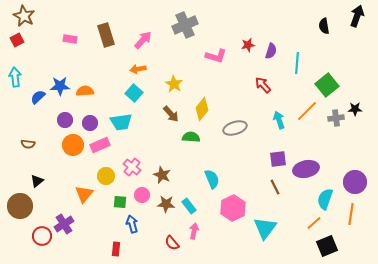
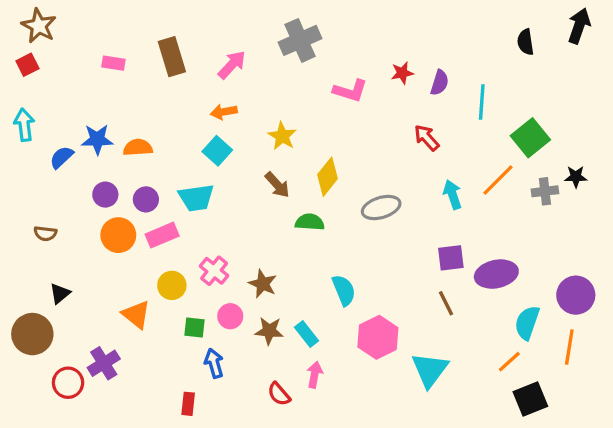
orange triangle: (84, 194) -> (136, 315), turned -30

